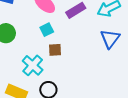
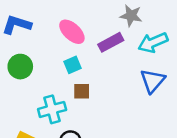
cyan cross: (33, 65) -> (52, 109), turned 30

